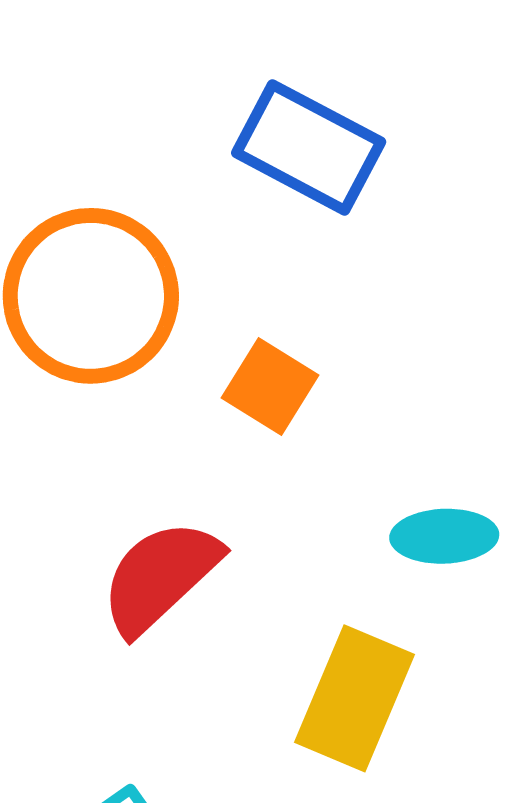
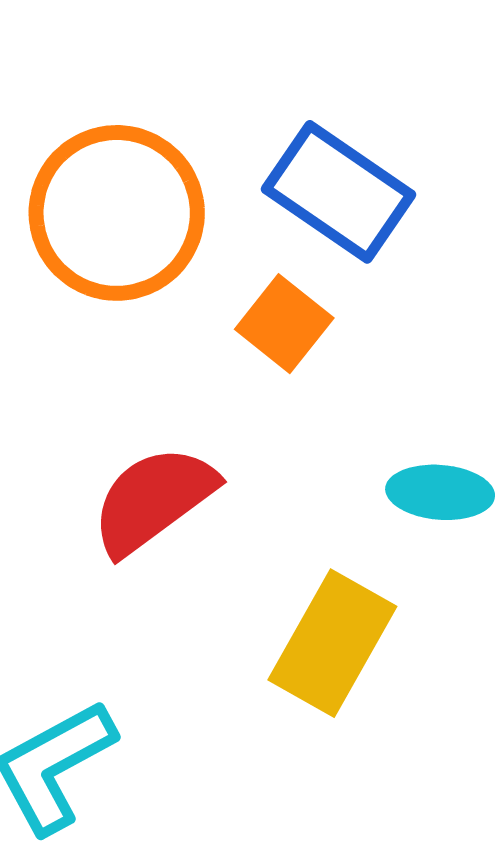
blue rectangle: (309, 147) -> (338, 192), moved

